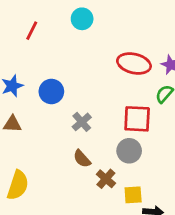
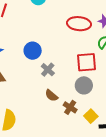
blue circle: (51, 91) -> (33, 51), moved
yellow square: (133, 195) -> (91, 116), turned -32

